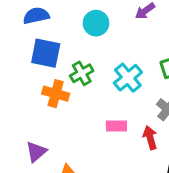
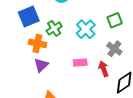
blue square: (46, 53) -> (29, 17), turned -30
purple triangle: (36, 152) -> (41, 65), moved

